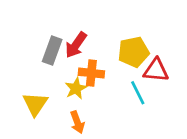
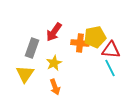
gray rectangle: (52, 51) -> (32, 48), moved
orange cross: (91, 73) -> (80, 43), moved
cyan line: (138, 93) -> (110, 68), moved

